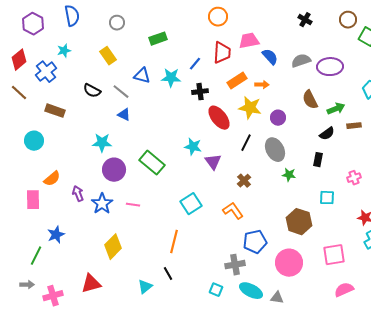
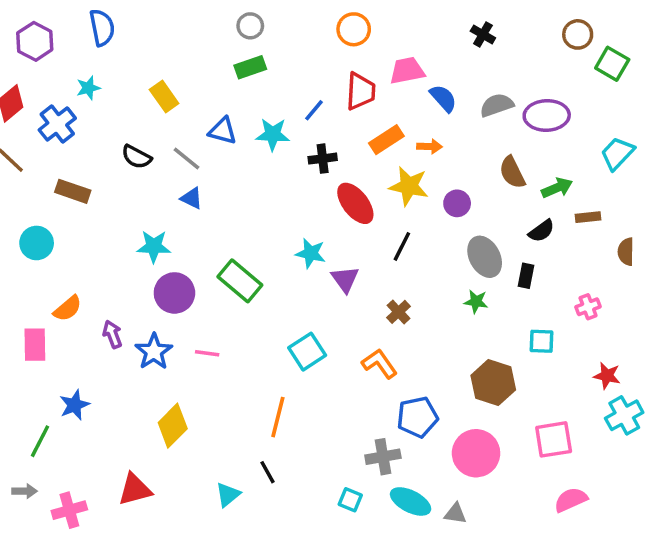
black cross: (305, 20) -> (483, 34), moved
gray circle: (117, 23) -> (250, 26), moved
gray ellipse: (275, 150) -> (485, 257), moved

